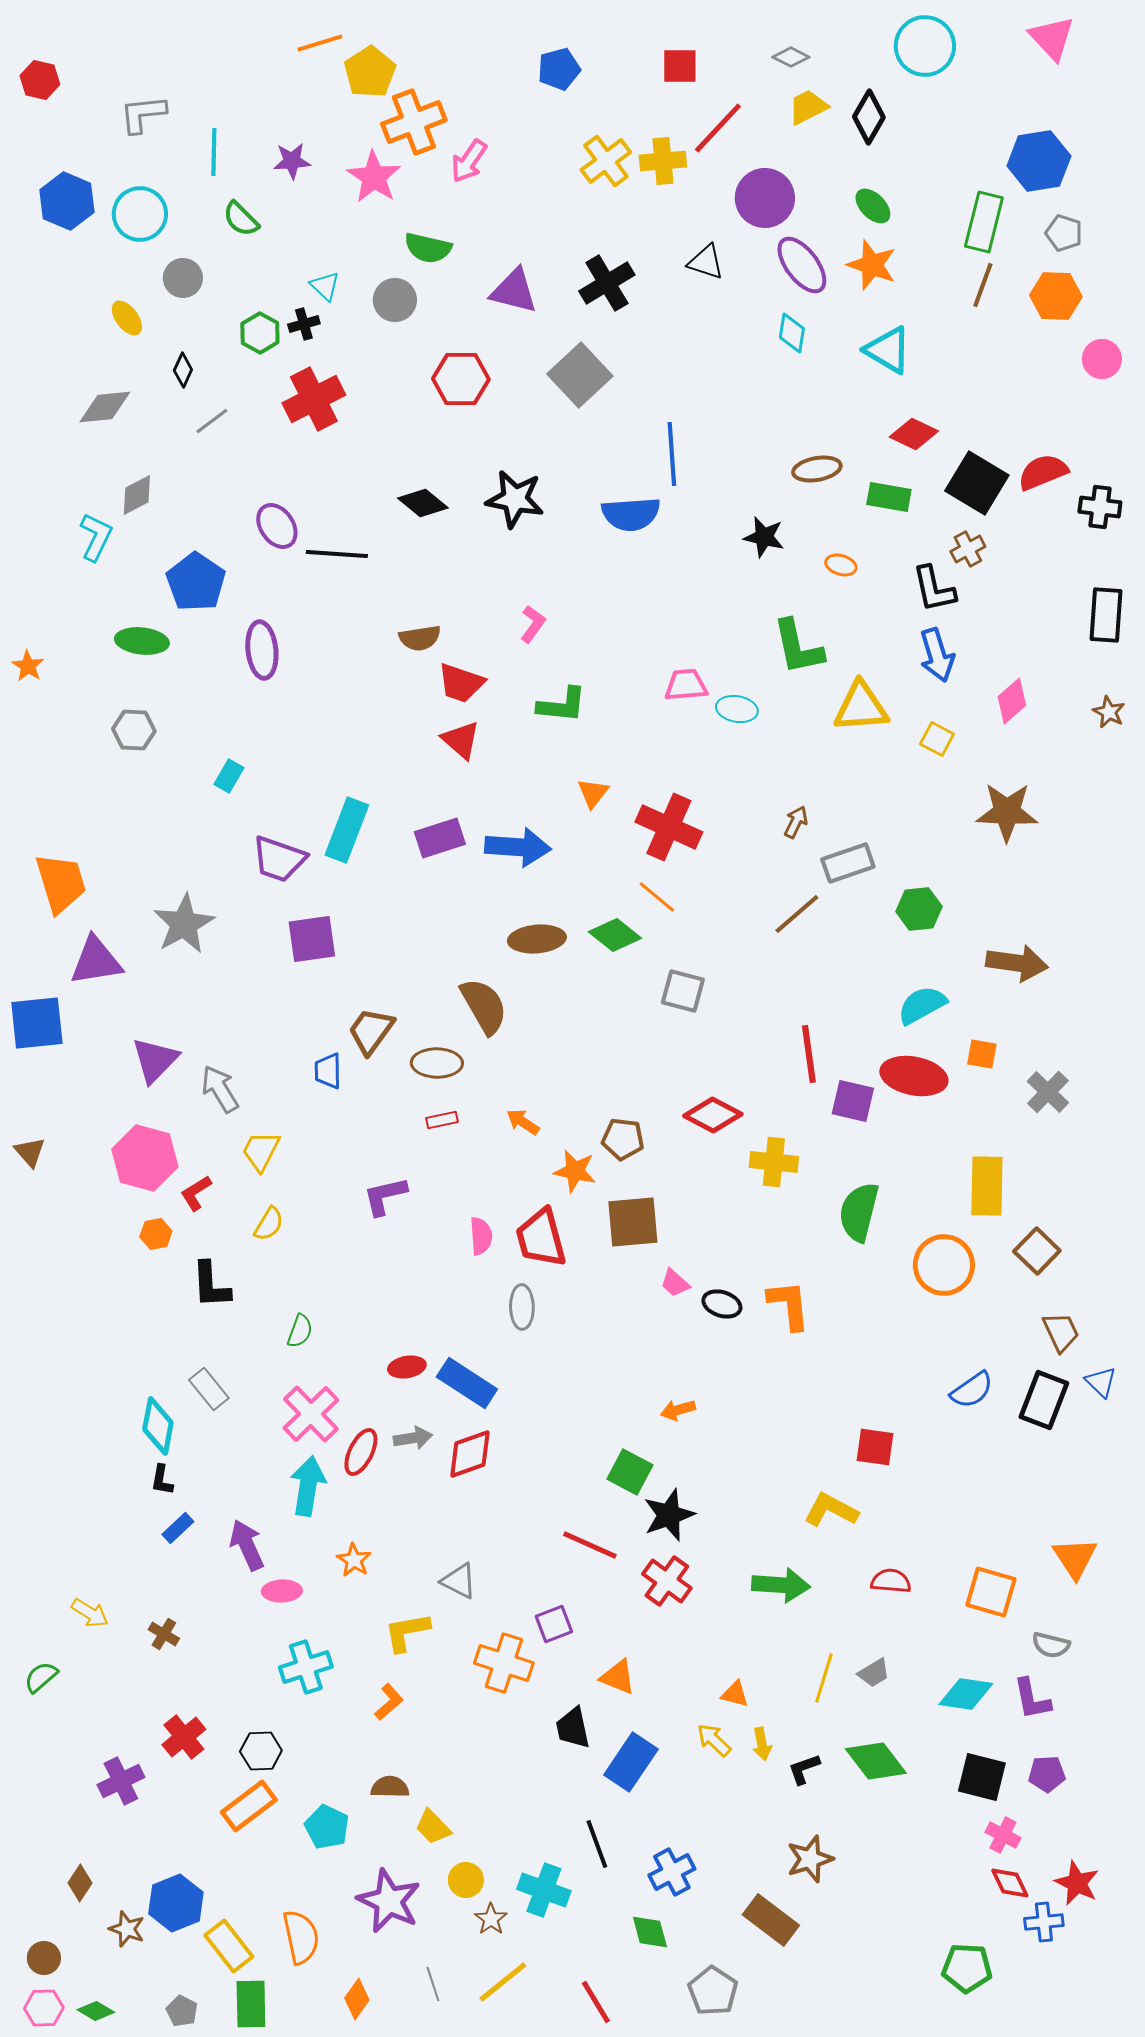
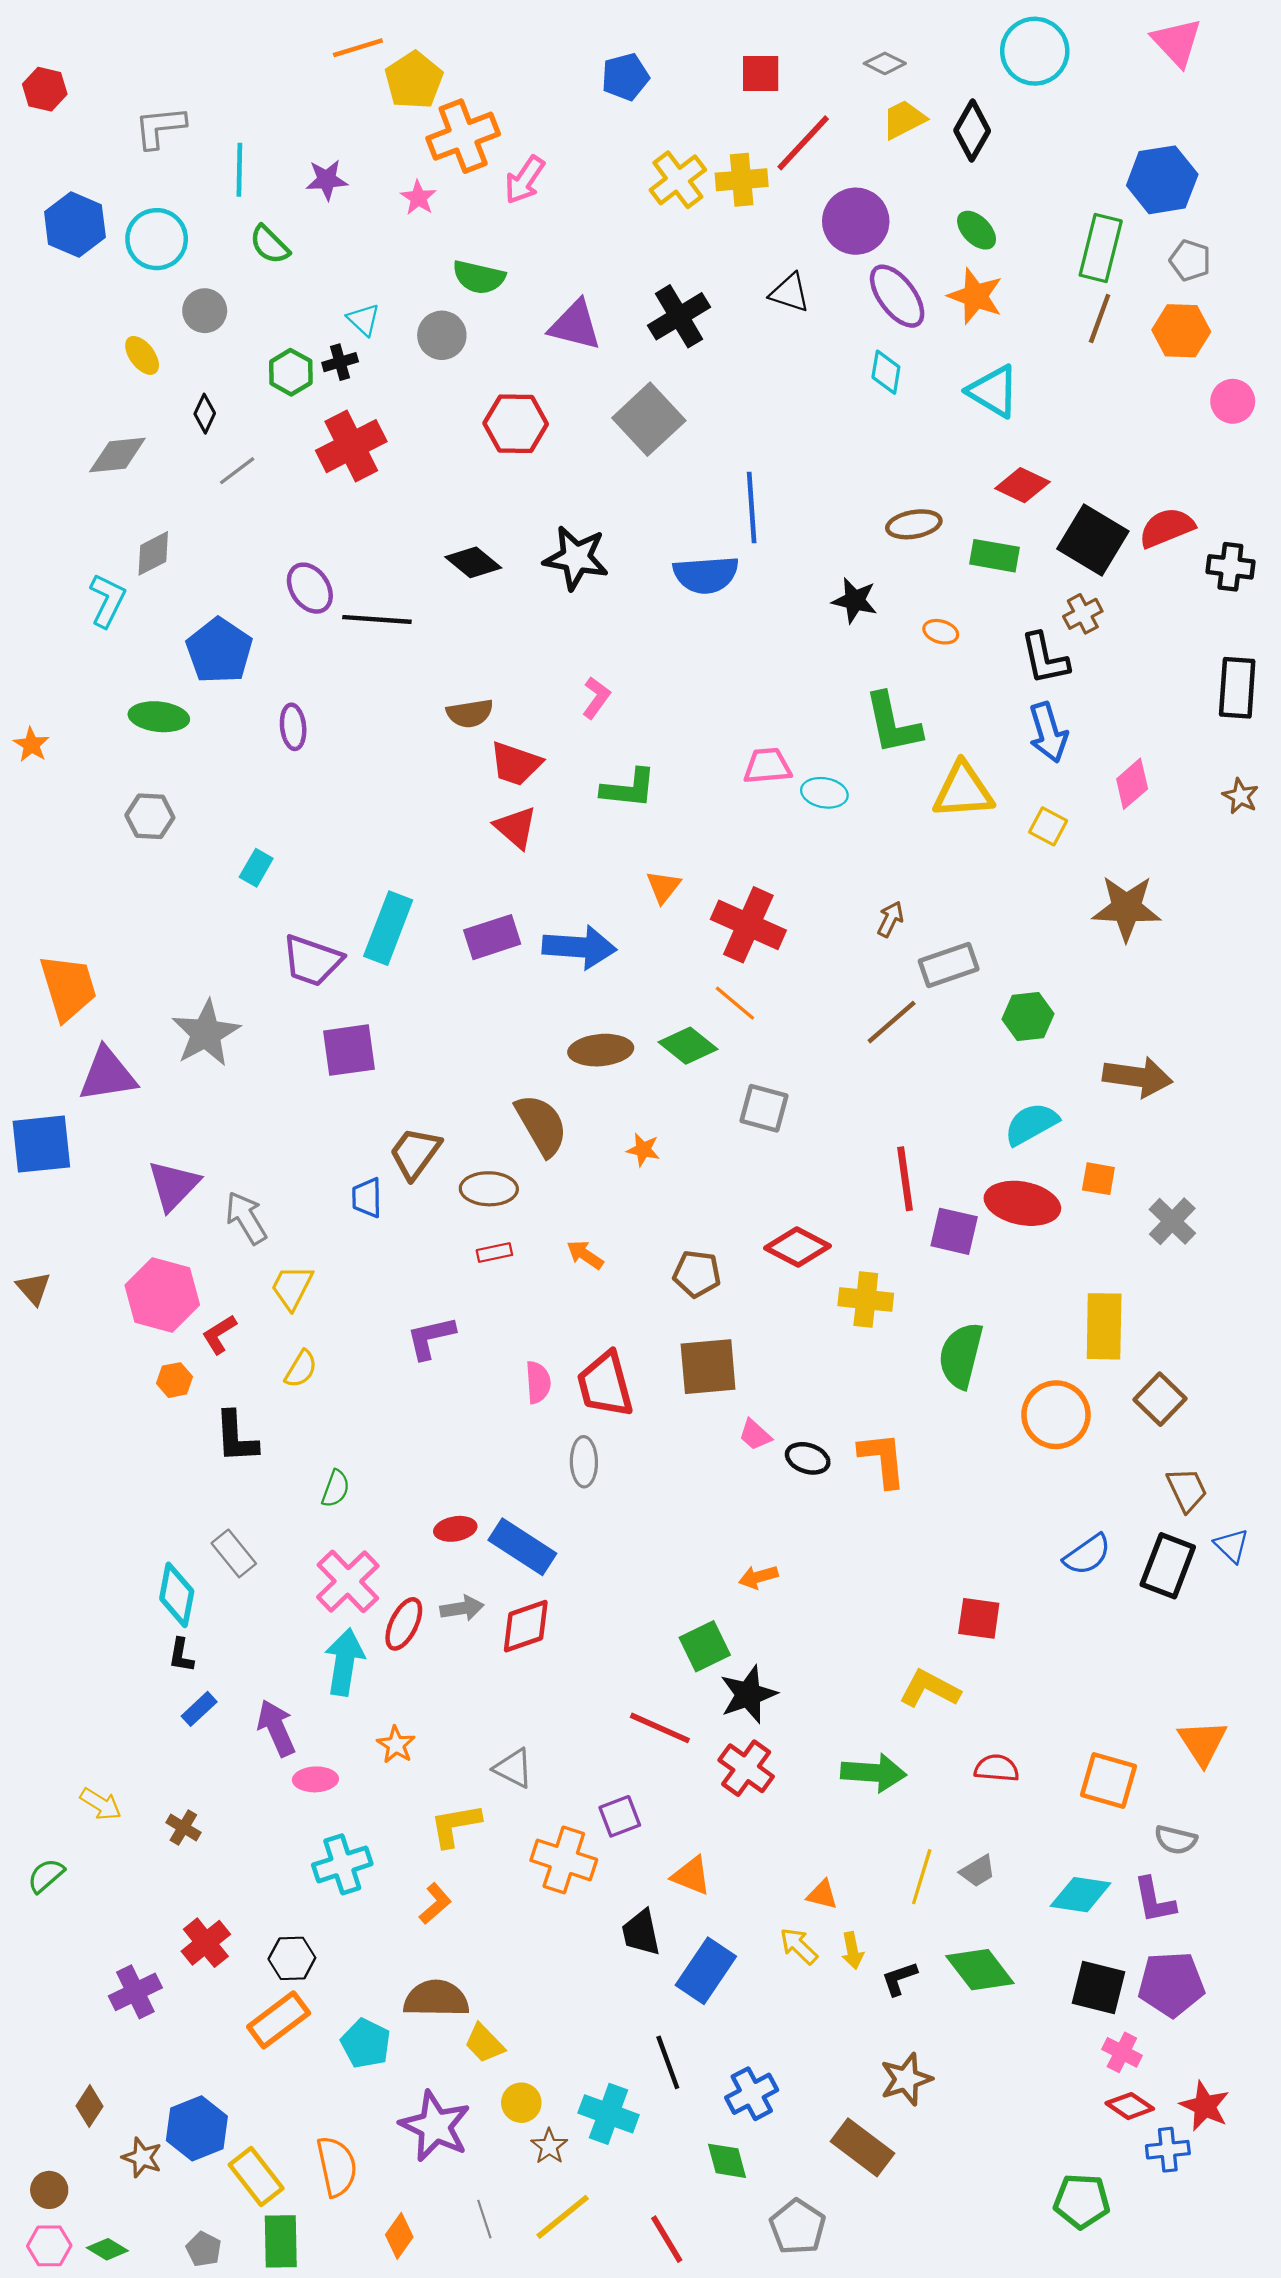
pink star: (374, 177) -> (418, 198), size x0.6
purple ellipse: (262, 650) -> (293, 727), size x0.7
orange star: (575, 1171) -> (643, 1150), moved, size x0.7
green square: (630, 1472) -> (705, 1646), turned 36
purple pentagon: (1047, 1774) -> (1171, 1984), size x1.6
brown semicircle: (390, 1787) -> (436, 1999), size x1.5
red diamond: (1010, 1883) -> (1130, 2106), turned -30

